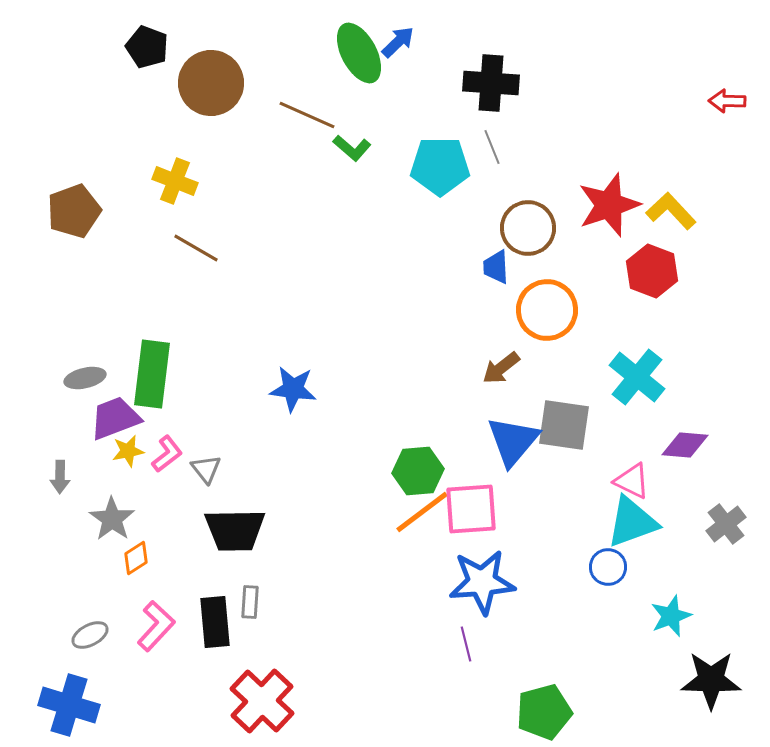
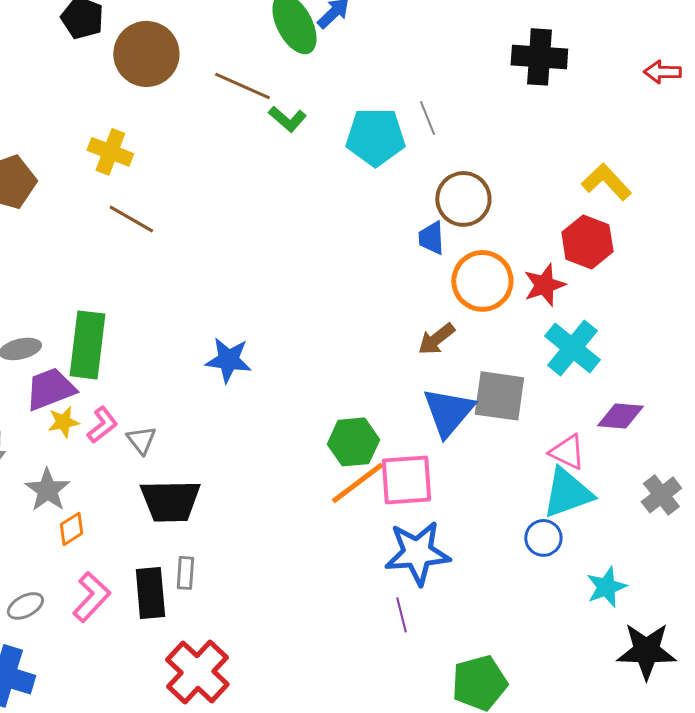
black cross: (491, 83) -> (539, 57), moved
red star: (609, 205) -> (544, 285), moved, size x0.7

